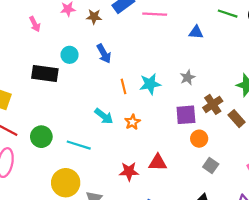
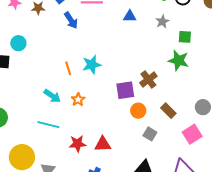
blue arrow: (104, 54) -> (71, 20), moved
gray star: (188, 78) -> (162, 22), moved
brown rectangle: (237, 119) -> (168, 111), moved
cyan line: (79, 145) -> (48, 125), moved
red triangle: (158, 163) -> (103, 144), moved

